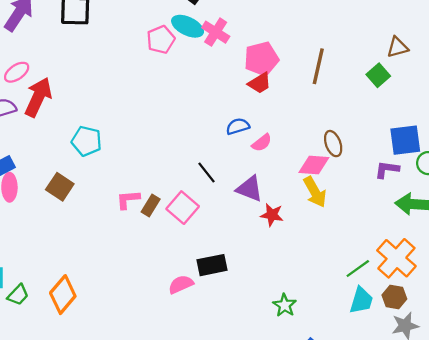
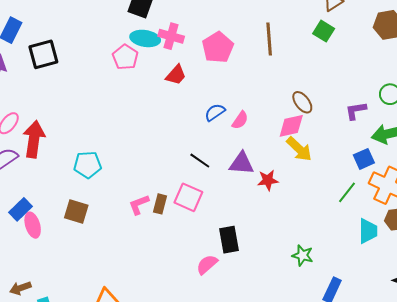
red trapezoid: (260, 83) -> (176, 75), moved
blue square: (405, 140) -> (364, 159), moved, size x0.7
black rectangle: (212, 265) -> (229, 240), turned -72
green line: (358, 268) -> (347, 192), moved

